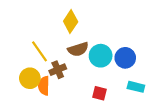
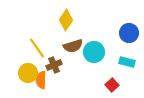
blue circle: (125, 58) -> (129, 33), moved
cyan rectangle: (136, 87) -> (127, 62), moved
red square: (100, 93) -> (112, 85), moved, turned 32

